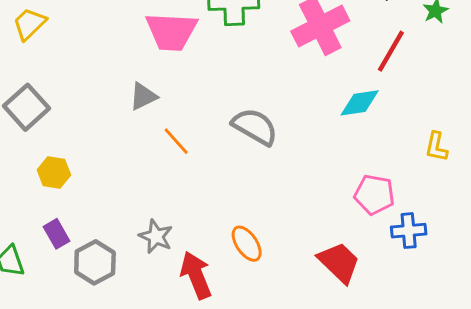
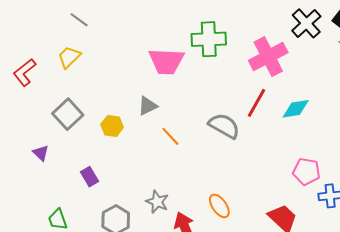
red line: (391, 51) -> (256, 103), moved
yellow hexagon: (54, 172) -> (112, 126), moved
purple rectangle: (56, 234) -> (89, 177), moved

